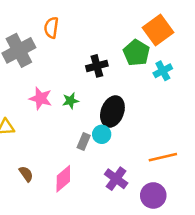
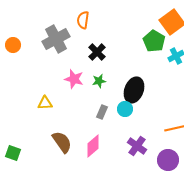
black cross: (97, 66) -> (97, 52), moved, turned -30
gray rectangle: (84, 142) -> (102, 112), moved
brown semicircle: (26, 174) -> (62, 142), size x1.6

